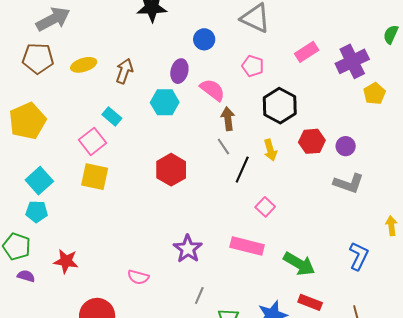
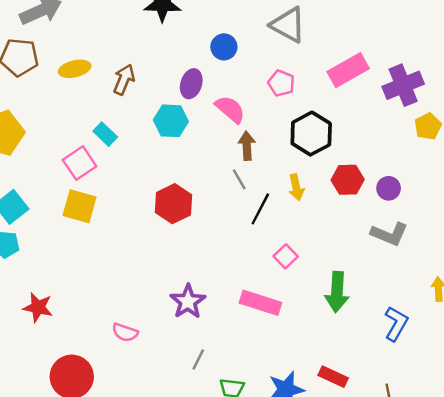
pink rectangle: (307, 52) -> (348, 70), size x1.4
green arrow: (299, 264) -> (337, 292), moved, turned 60

